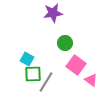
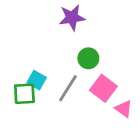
green square: (33, 74) -> (24, 94), moved
gray line: (46, 82) -> (68, 88), moved

